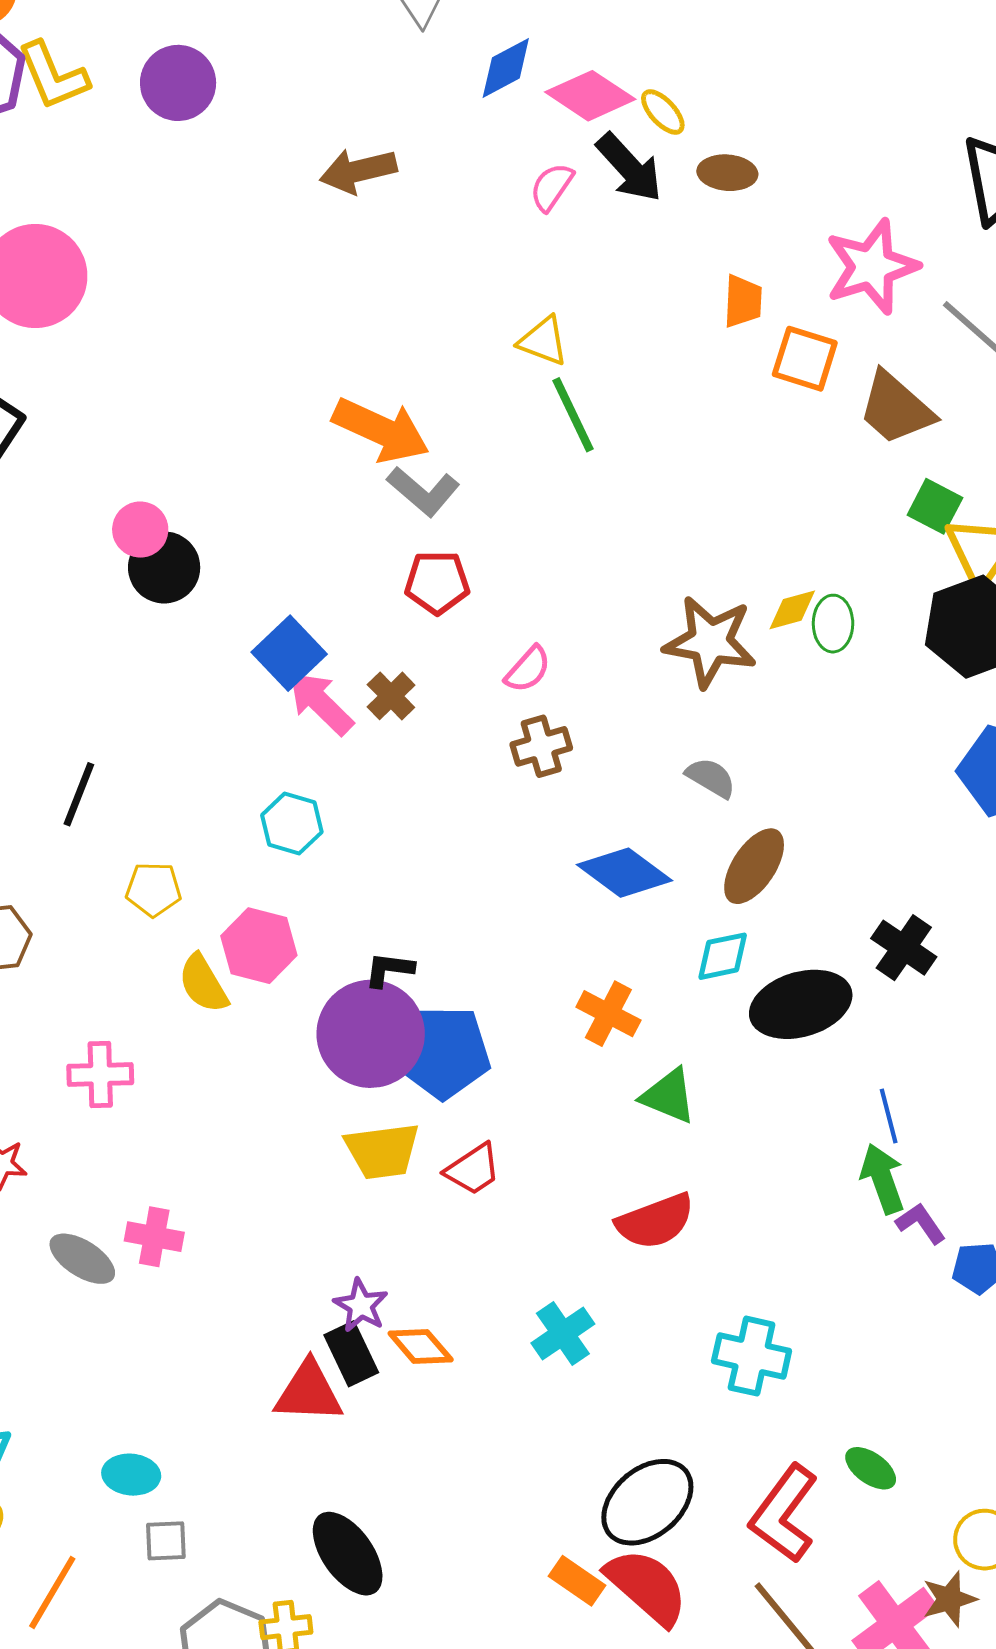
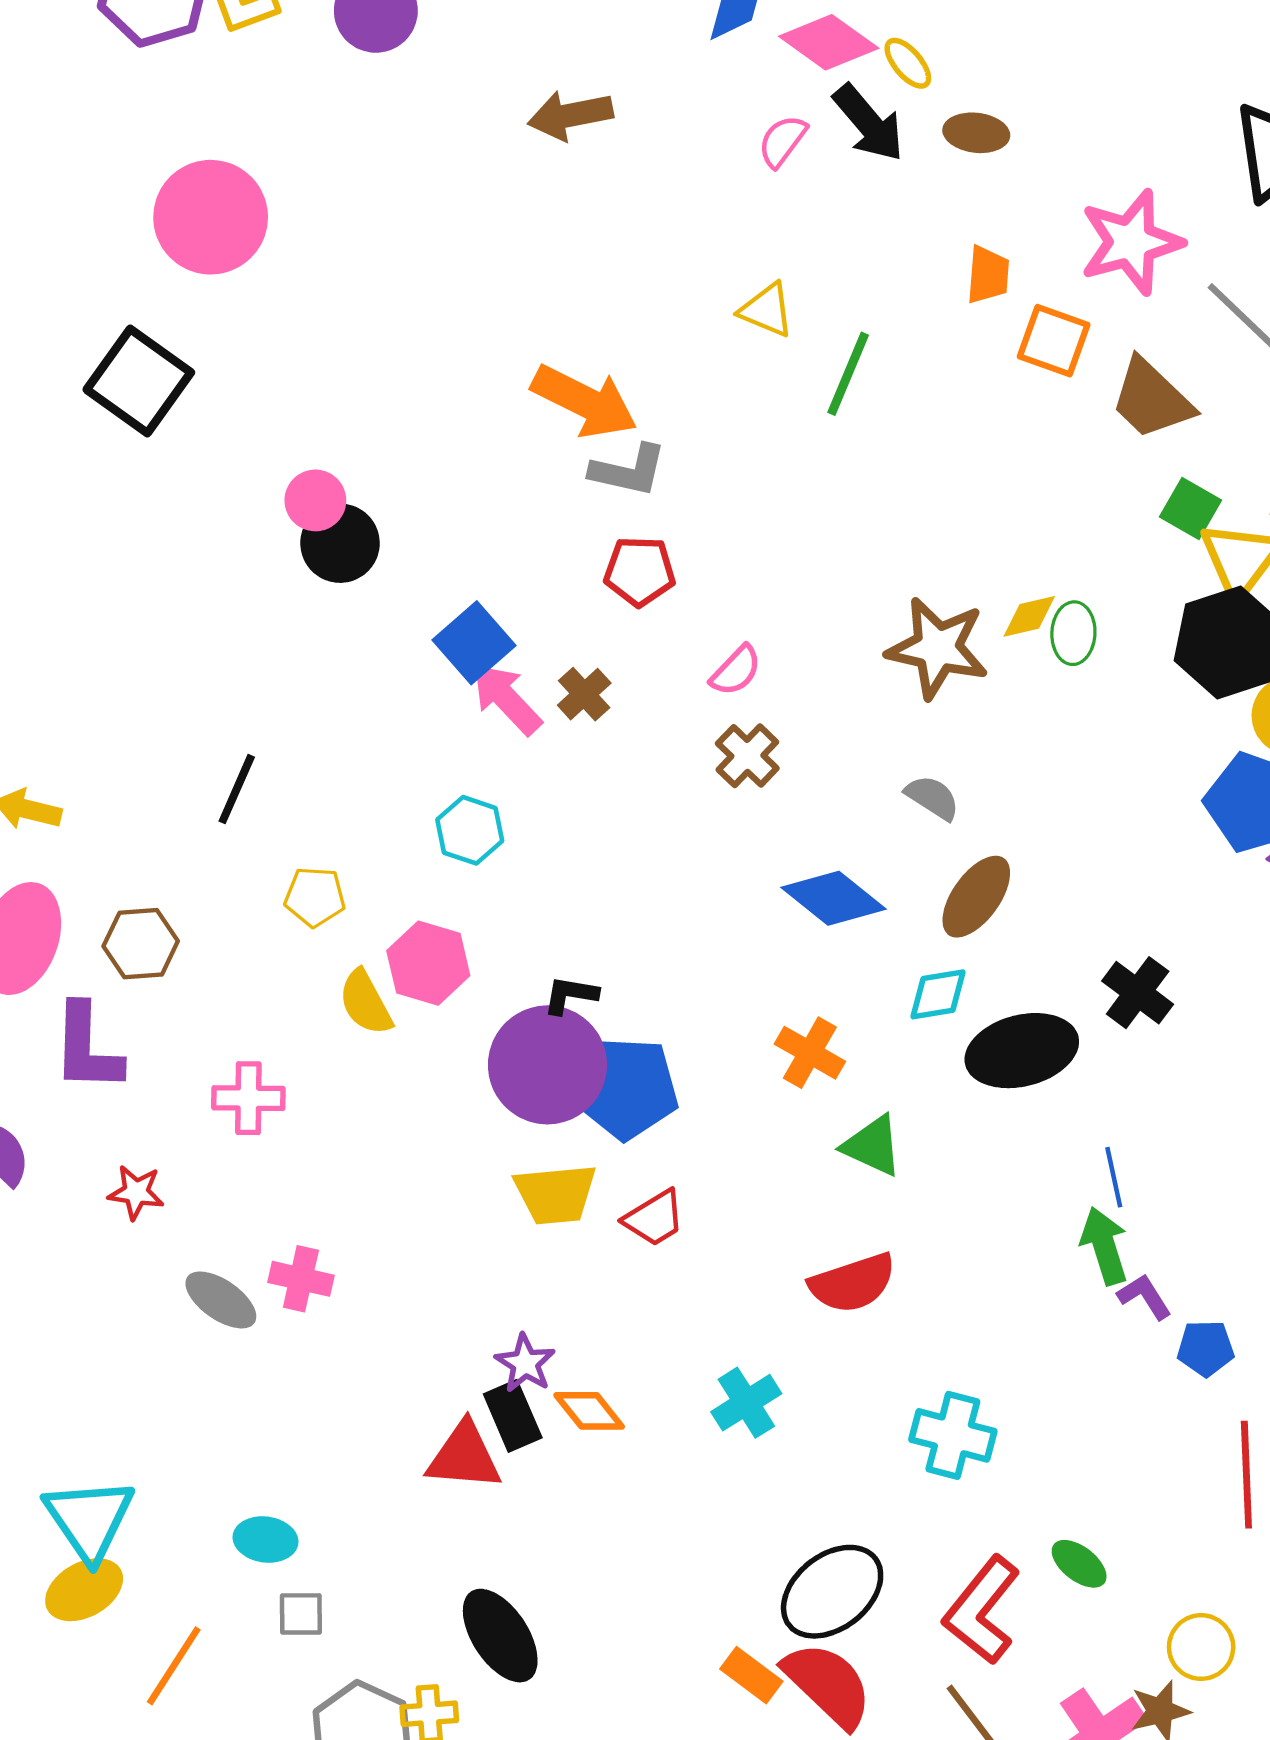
green line: (573, 415) -> (848, 374), moved, turned 46
gray L-shape: (423, 491) -> (628, 470), turned -30
brown cross: (541, 746) -> (747, 756), turned -32

